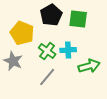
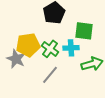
green square: (78, 19) -> (84, 31), moved
yellow pentagon: (22, 33) -> (28, 45), moved, turned -30

